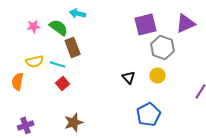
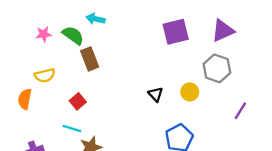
gray hexagon: (163, 47) -> (217, 68), moved
cyan line: (58, 64) -> (72, 128), moved

